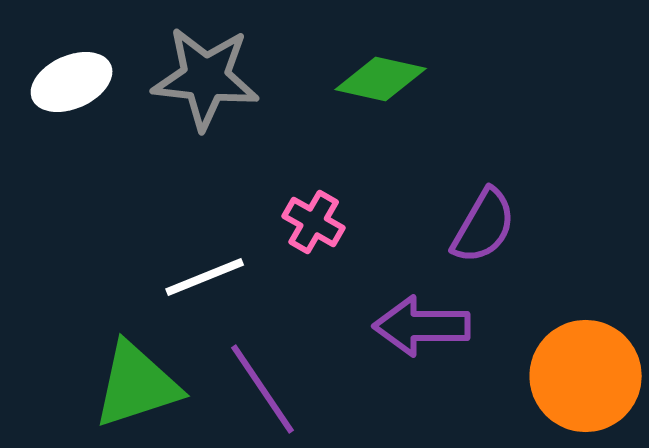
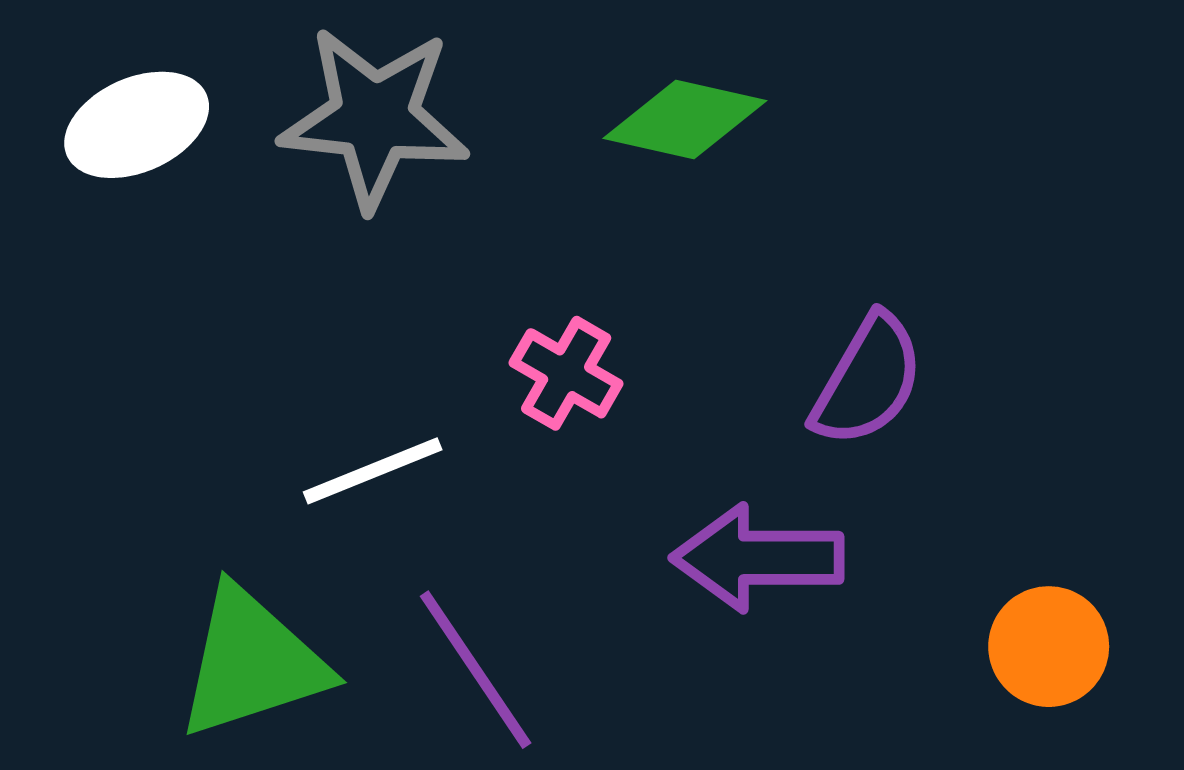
orange circle: (586, 376) -> (1049, 647), size x0.6

